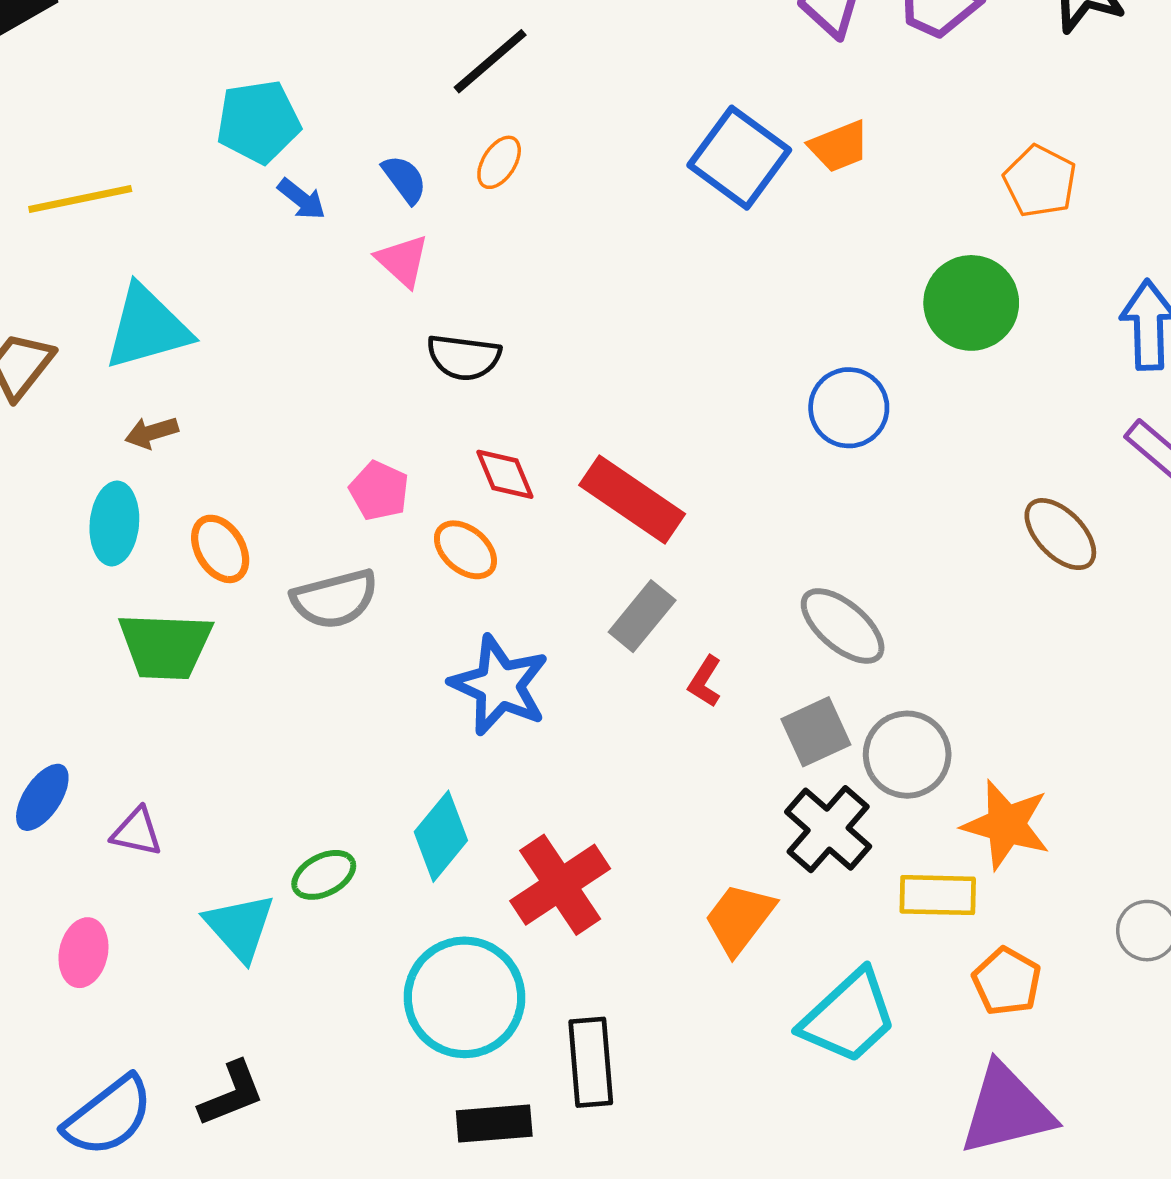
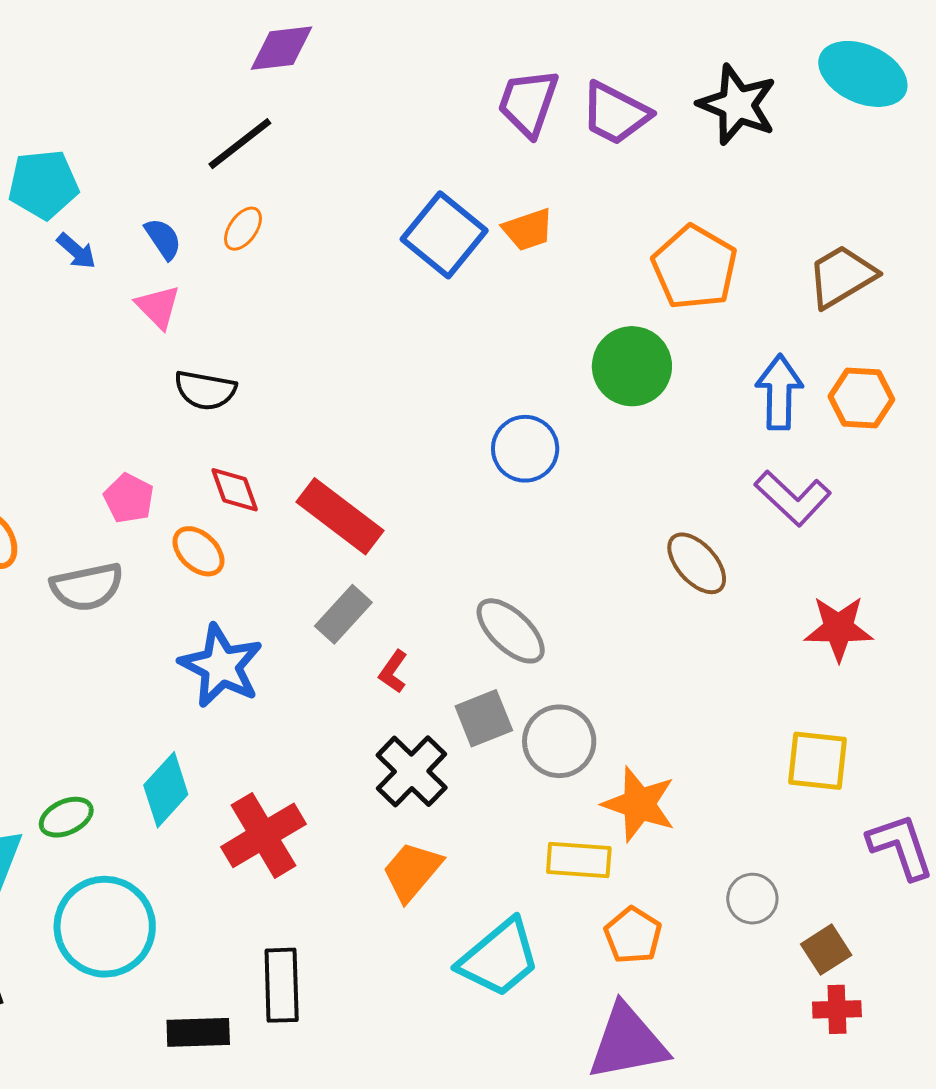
orange pentagon: (1040, 181) -> (695, 267), size x1.4
black cross: (828, 829) -> (412, 771), moved
cyan circle: (465, 997) -> (105, 927), moved

